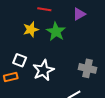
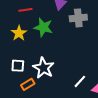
gray cross: (87, 68) -> (78, 18), moved
orange rectangle: (11, 77) -> (28, 84), moved

